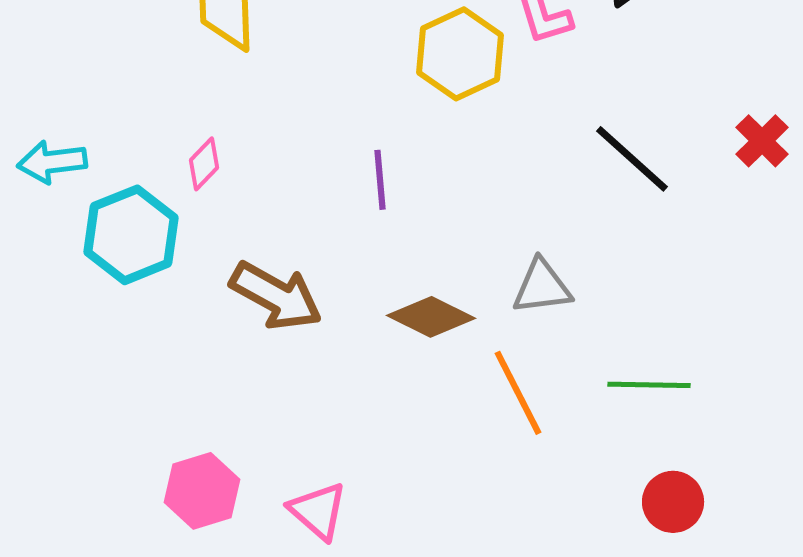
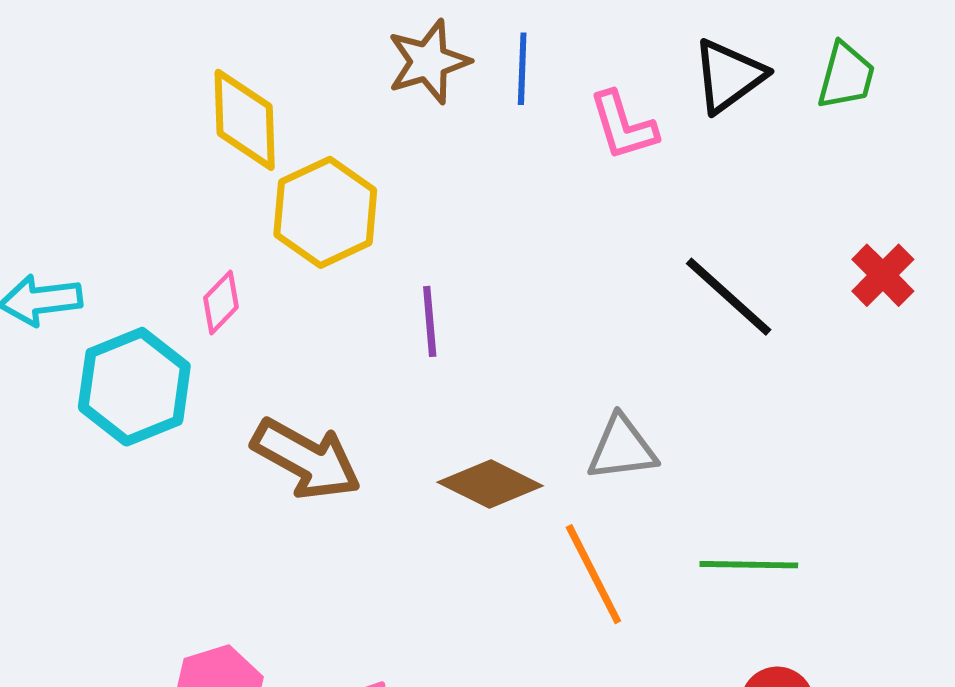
yellow hexagon: (460, 54) -> (325, 212), moved

